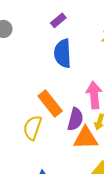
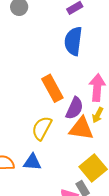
yellow semicircle: (32, 128) -> (42, 128), moved

